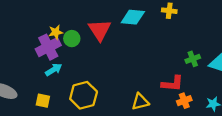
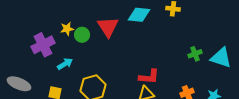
purple cross: (48, 47) -> (43, 45), moved
red L-shape: (172, 83) -> (149, 77), moved

